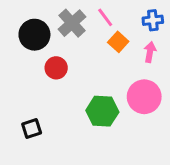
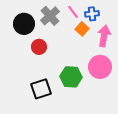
blue cross: (153, 20) -> (92, 14), moved
pink arrow: (150, 52) -> (104, 36), size x1.5
black square: (32, 128) -> (41, 89), moved, size x1.5

